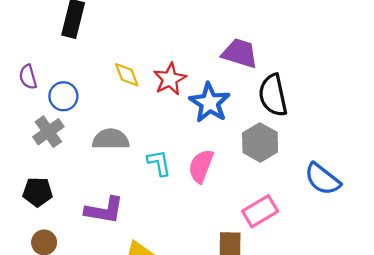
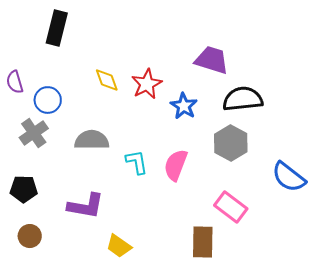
black semicircle: (273, 95) -> (243, 99), turned 96
blue star: (210, 103) -> (184, 106), size x0.7
pink rectangle: (260, 211) -> (231, 207), turned 68

